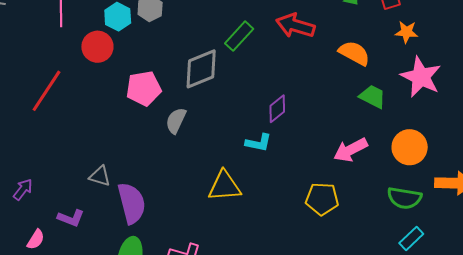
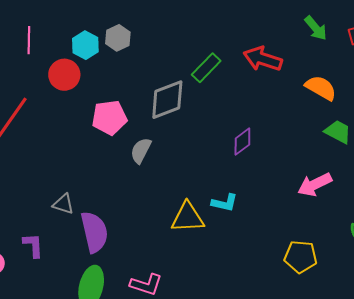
cyan L-shape: (258, 143) -> (225, 203), moved
yellow pentagon: (322, 199) -> (301, 257), moved
purple L-shape: (71, 218) -> (33, 245), turned -116

